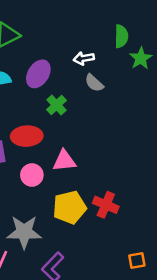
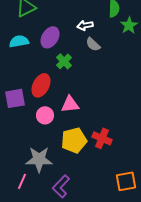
red ellipse: (27, 136) -> (41, 85), turned -60
orange square: (137, 261) -> (126, 181), size x1.5

